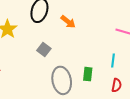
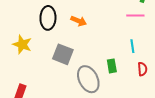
gray square: (44, 50) -> (63, 54), size x1.5

